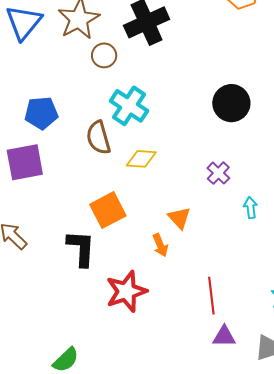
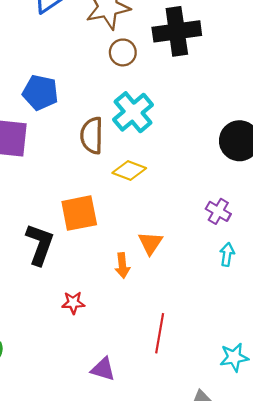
purple cross: (218, 173) -> (218, 211), moved, turned -30
red star: (126, 291) -> (73, 303), size x0.5
purple triangle: (224, 336) -> (103, 369), moved

